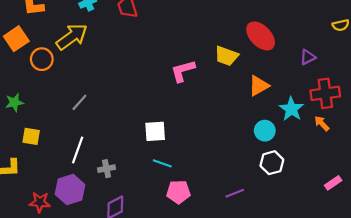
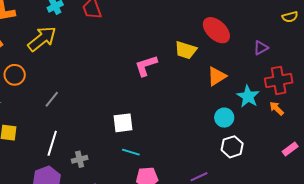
orange circle: (42, 59) -> (15, 75), moved
pink rectangle: (333, 183) -> (290, 149), moved

